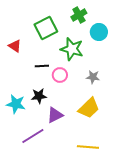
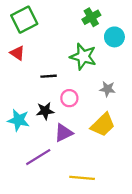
green square: (46, 28) -> (24, 20), moved
pink circle: (60, 75) -> (69, 98), moved
yellow line: (88, 147) -> (82, 178), moved

